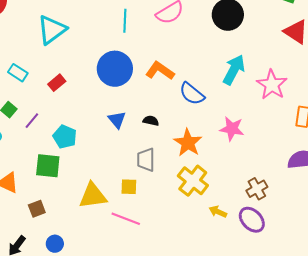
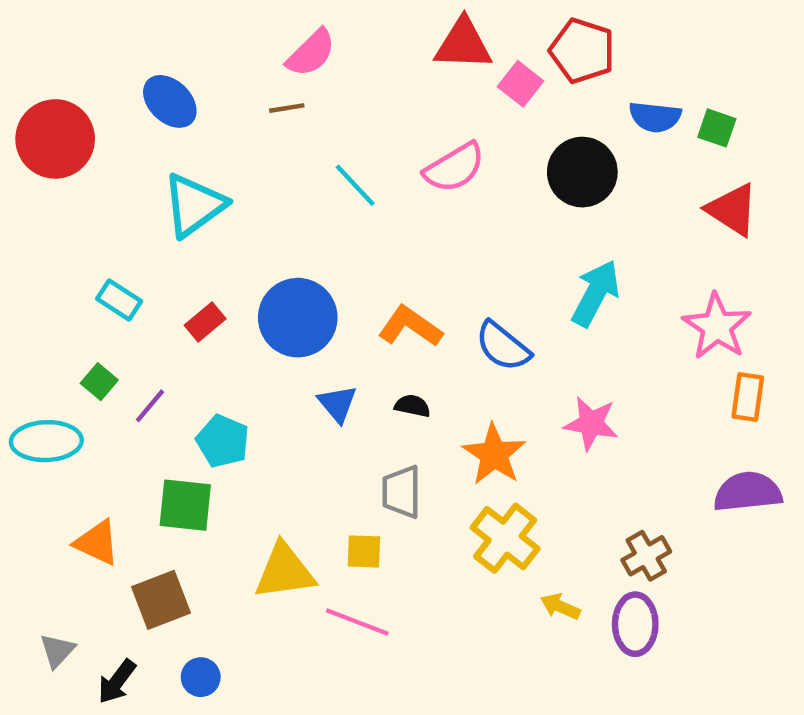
cyan line: (125, 21) -> (355, 185), turned -45
blue circle: (115, 69) -> (298, 318), moved
orange L-shape: (160, 71) -> (410, 326), moved
pink star: (272, 85) -> (717, 326), moved
brown square: (37, 209) -> (161, 600), size x1.5
purple ellipse: (252, 220) -> (635, 624), turned 44

